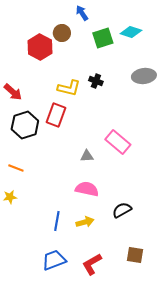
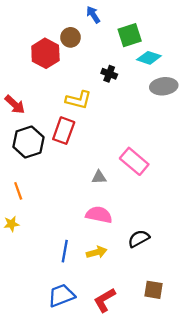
cyan diamond: (131, 32) -> (149, 58), moved
green square: (103, 38) -> (130, 35), moved
black cross: (96, 81) -> (109, 74), moved
orange line: (16, 168) -> (18, 191), turned 49

